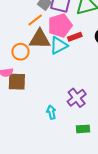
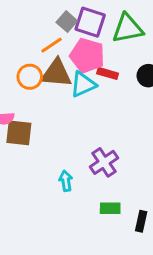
pink pentagon: (60, 25) -> (87, 56), turned 30
red rectangle: (75, 37) -> (108, 73), turned 32
orange circle: (20, 52) -> (30, 77), moved

